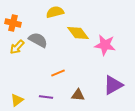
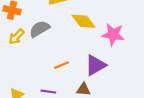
gray semicircle: (38, 40) -> (40, 29), turned -60
purple triangle: (113, 85) -> (96, 65), moved

